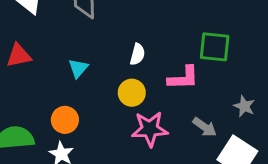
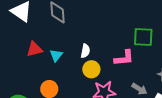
white semicircle: (137, 54) -> (85, 51), moved
red triangle: (19, 56) -> (34, 49), moved

